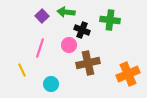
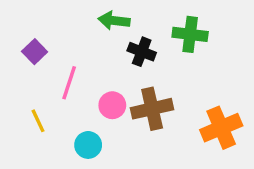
purple square: (42, 16) -> (35, 52), moved
pink circle: (69, 45) -> (112, 105), moved

